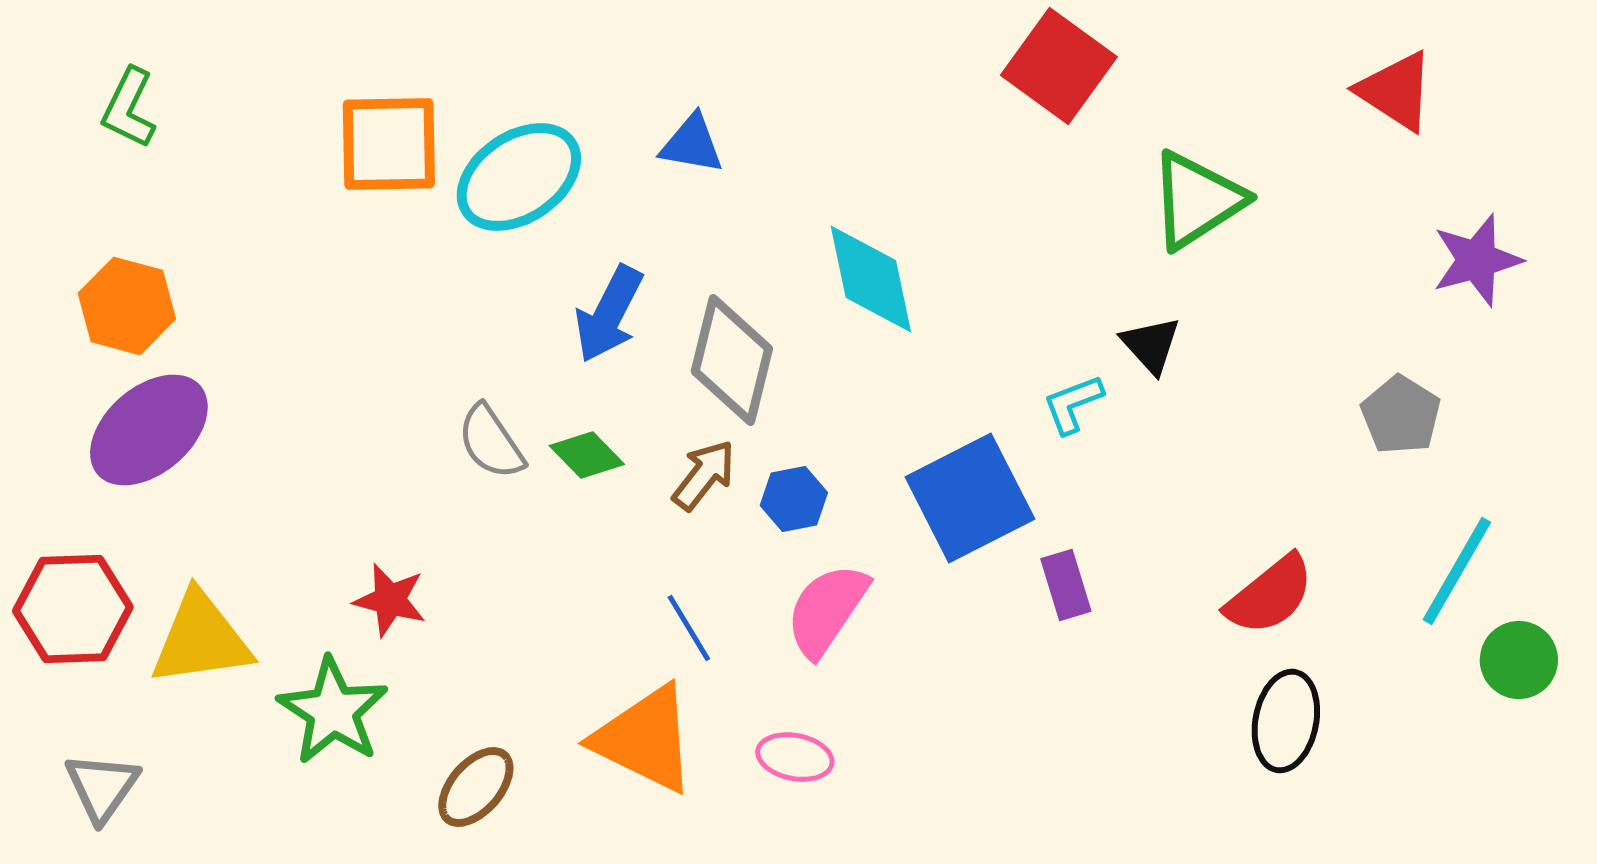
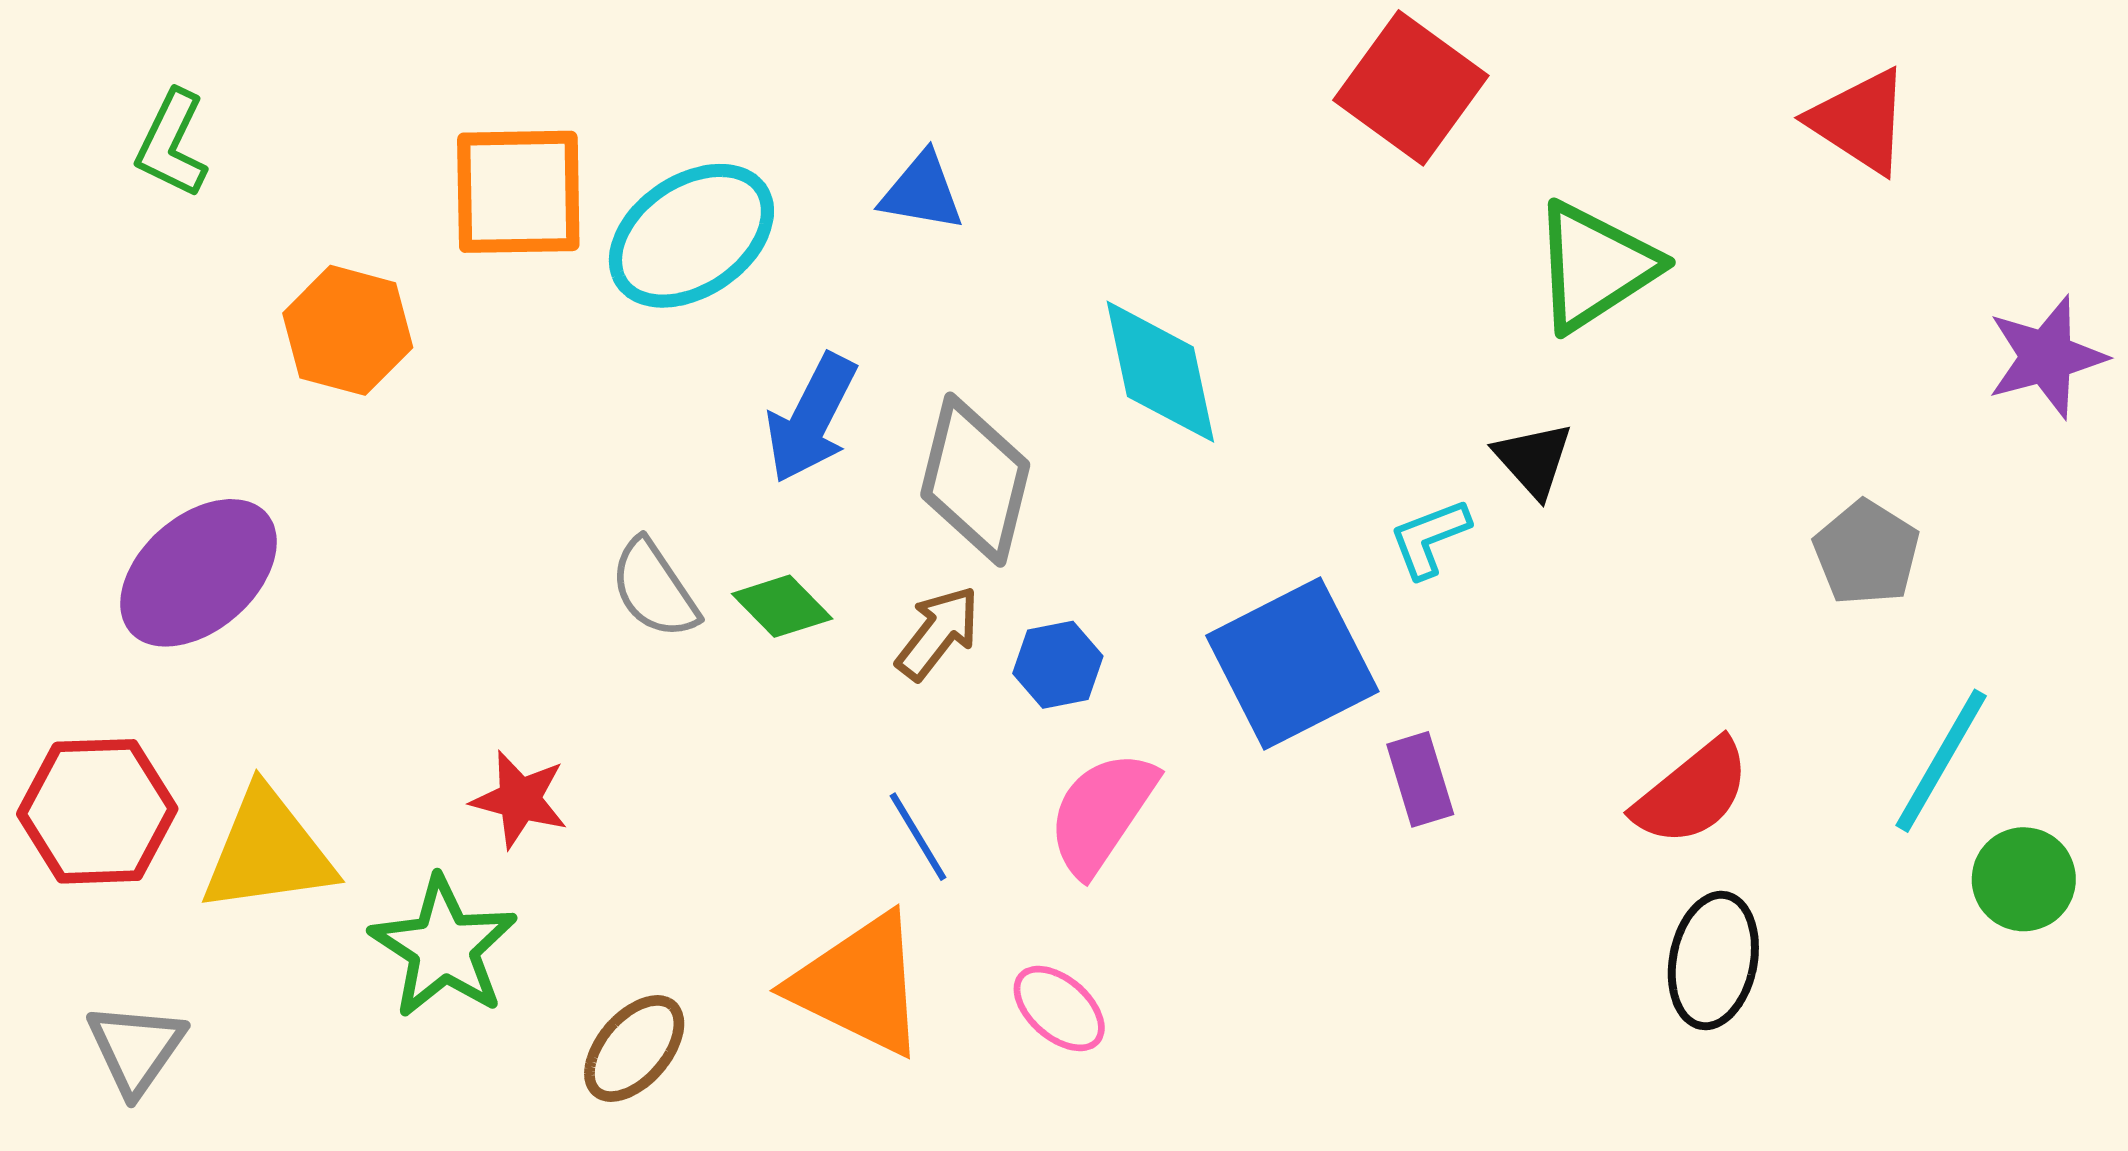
purple star: (1477, 260) -> (2046, 357), moved
orange hexagon: (127, 306) -> (348, 330), moved
pink ellipse: (795, 757) -> (1059, 1008), turned 30

